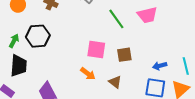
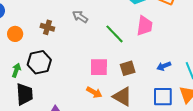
pink trapezoid: (147, 15) -> (145, 26), turned -60
blue arrow: (160, 66) -> (164, 66), moved
brown triangle: (115, 82) -> (122, 97), size x1.5

